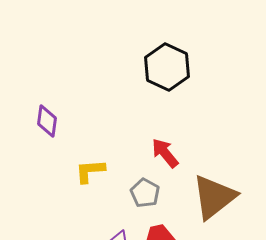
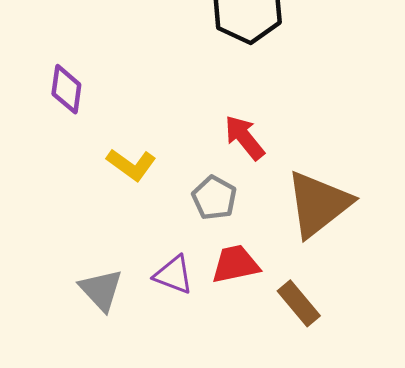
yellow L-shape: (90, 171) -> (131, 165), turned -140

